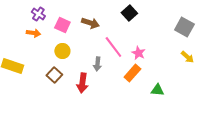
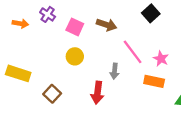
orange arrow: (33, 33) -> (20, 24), moved
orange rectangle: (132, 73) -> (154, 81), turned 60
brown square: (54, 75) -> (52, 94), moved

